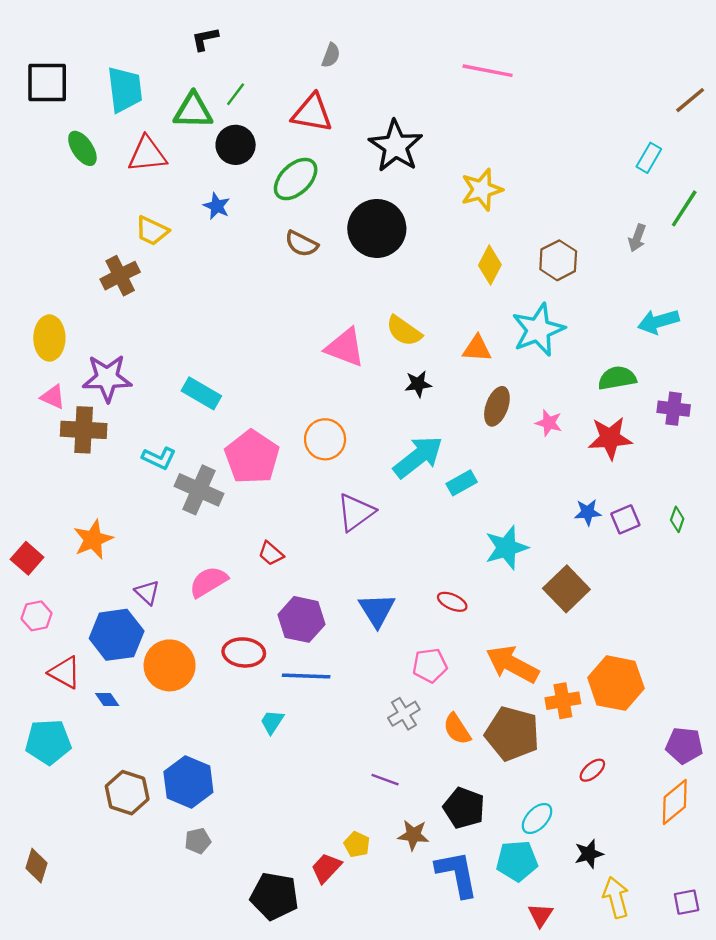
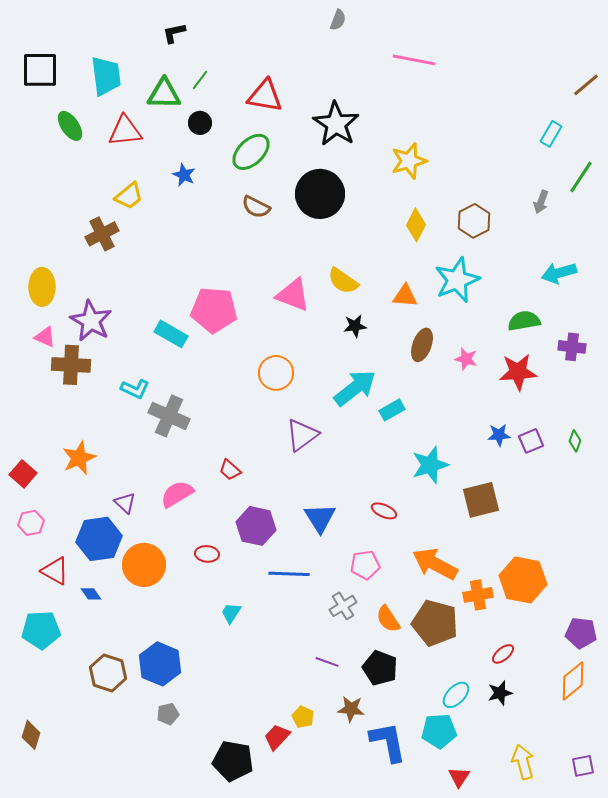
gray semicircle: (331, 55) -> (338, 20), moved
black circle: (236, 145) -> (200, 123), size x0.7
yellow trapezoid: (152, 231) -> (129, 196), turned -64
purple star: (107, 378) -> (91, 321), turned 30
pink pentagon: (252, 457) -> (214, 310), moved, turned -30
brown square: (566, 589) -> (481, 500), turned 30
red ellipse: (244, 652) -> (207, 554), size x0.7
blue line: (306, 676) -> (289, 574), moved
black pentagon: (464, 808) -> (380, 668), moved
black star: (589, 854) -> (500, 693), moved

